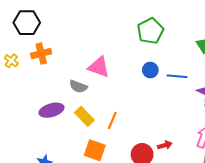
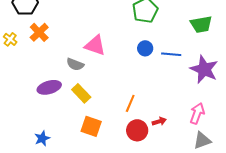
orange cross: (41, 54) -> (39, 32), turned -30
orange line: (112, 120) -> (130, 103), moved

